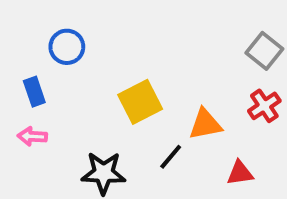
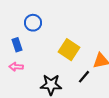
yellow square: (140, 102) -> (69, 50), turned -30

